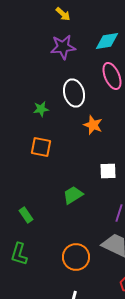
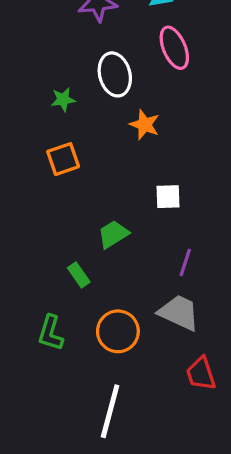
orange square: (41, 147) -> (63, 159), turned -30
green rectangle: (26, 215) -> (79, 275), moved
green L-shape: (19, 254) -> (51, 333), moved

